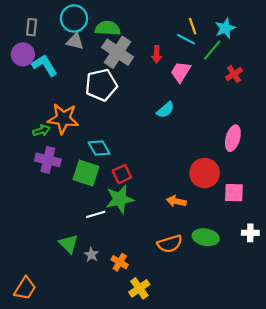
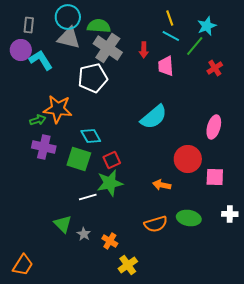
yellow line: (193, 26) -> (170, 18), moved
gray triangle: (75, 41) -> (69, 38), size x1.4
pink trapezoid: (181, 72) -> (166, 66), turned -35
cyan semicircle: (165, 110) -> (154, 117), moved, size x1.6

